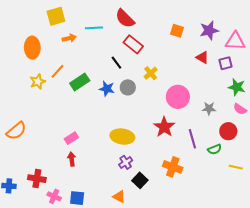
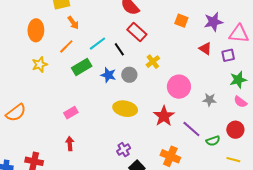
cyan line: (94, 28) -> (97, 44), moved, turned -36
orange arrow: (69, 38) -> (73, 23), turned 64
orange line: (58, 71) -> (66, 46), moved
green star: (237, 87) -> (238, 80), turned -30
red circle: (228, 131) -> (235, 130), moved
yellow ellipse: (122, 137) -> (125, 109), moved
pink rectangle: (71, 138) -> (71, 113), moved
purple line: (192, 139) -> (191, 129), turned -36

